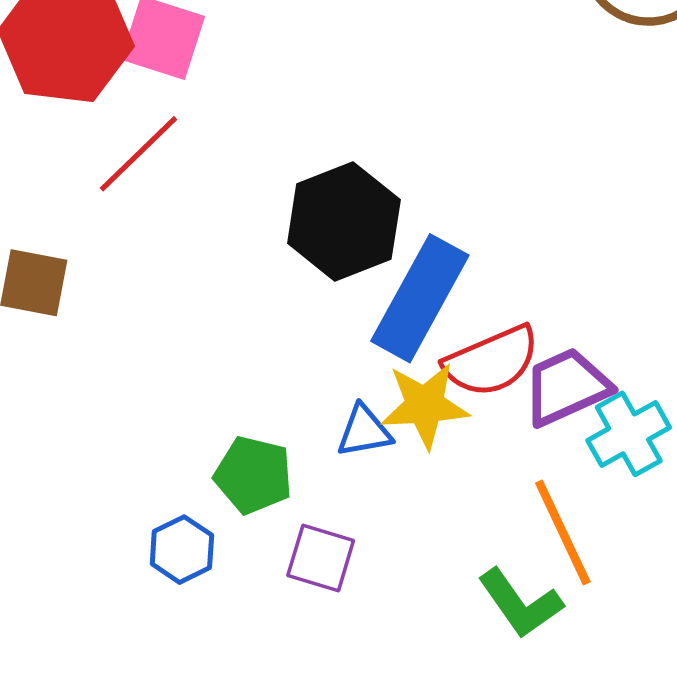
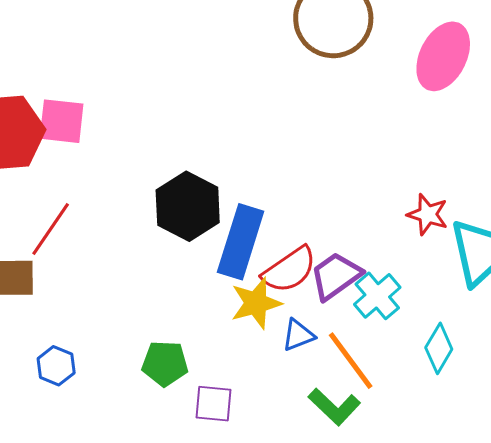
red line: (139, 154) -> (51, 229), moved
blue triangle: (364, 431) -> (298, 335), moved
blue hexagon: (182, 550) -> (56, 366), moved

